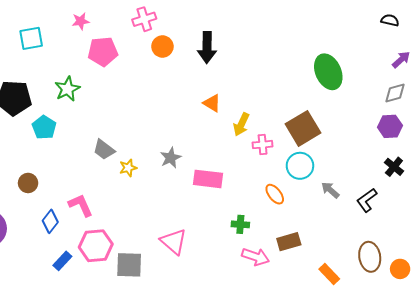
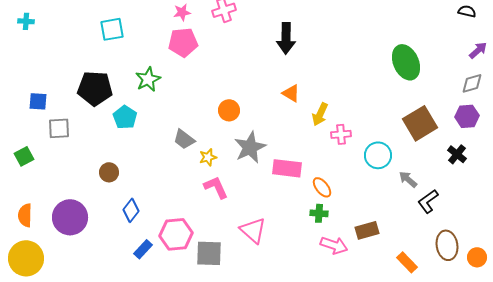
pink star: (81, 21) -> (182, 12), moved
orange circle: (162, 47) -> (229, 110), moved
brown square: (303, 128) -> (420, 123), moved
gray star: (171, 158) -> (250, 147), size x1.5
black cross: (394, 167) -> (457, 154), moved
orange ellipse: (275, 194) -> (322, 187), moved
black L-shape: (367, 200) -> (428, 201), moved
pink L-shape: (81, 205) -> (216, 187), moved

